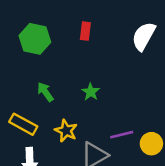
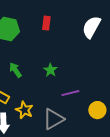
yellow star: (66, 131) -> (24, 110), moved
purple line: (122, 135) -> (70, 93), moved

